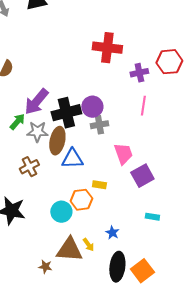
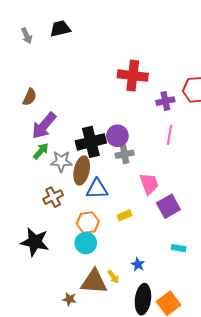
purple arrow: (36, 102) -> (44, 126), moved
yellow rectangle: (99, 185) -> (125, 215), turned -32
orange hexagon: (81, 200) -> (88, 223), moved

